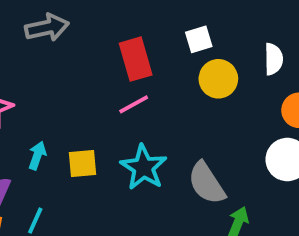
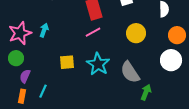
yellow circle: (218, 79) -> (136, 33), moved
cyan arrow: (37, 156) -> (44, 30), moved

